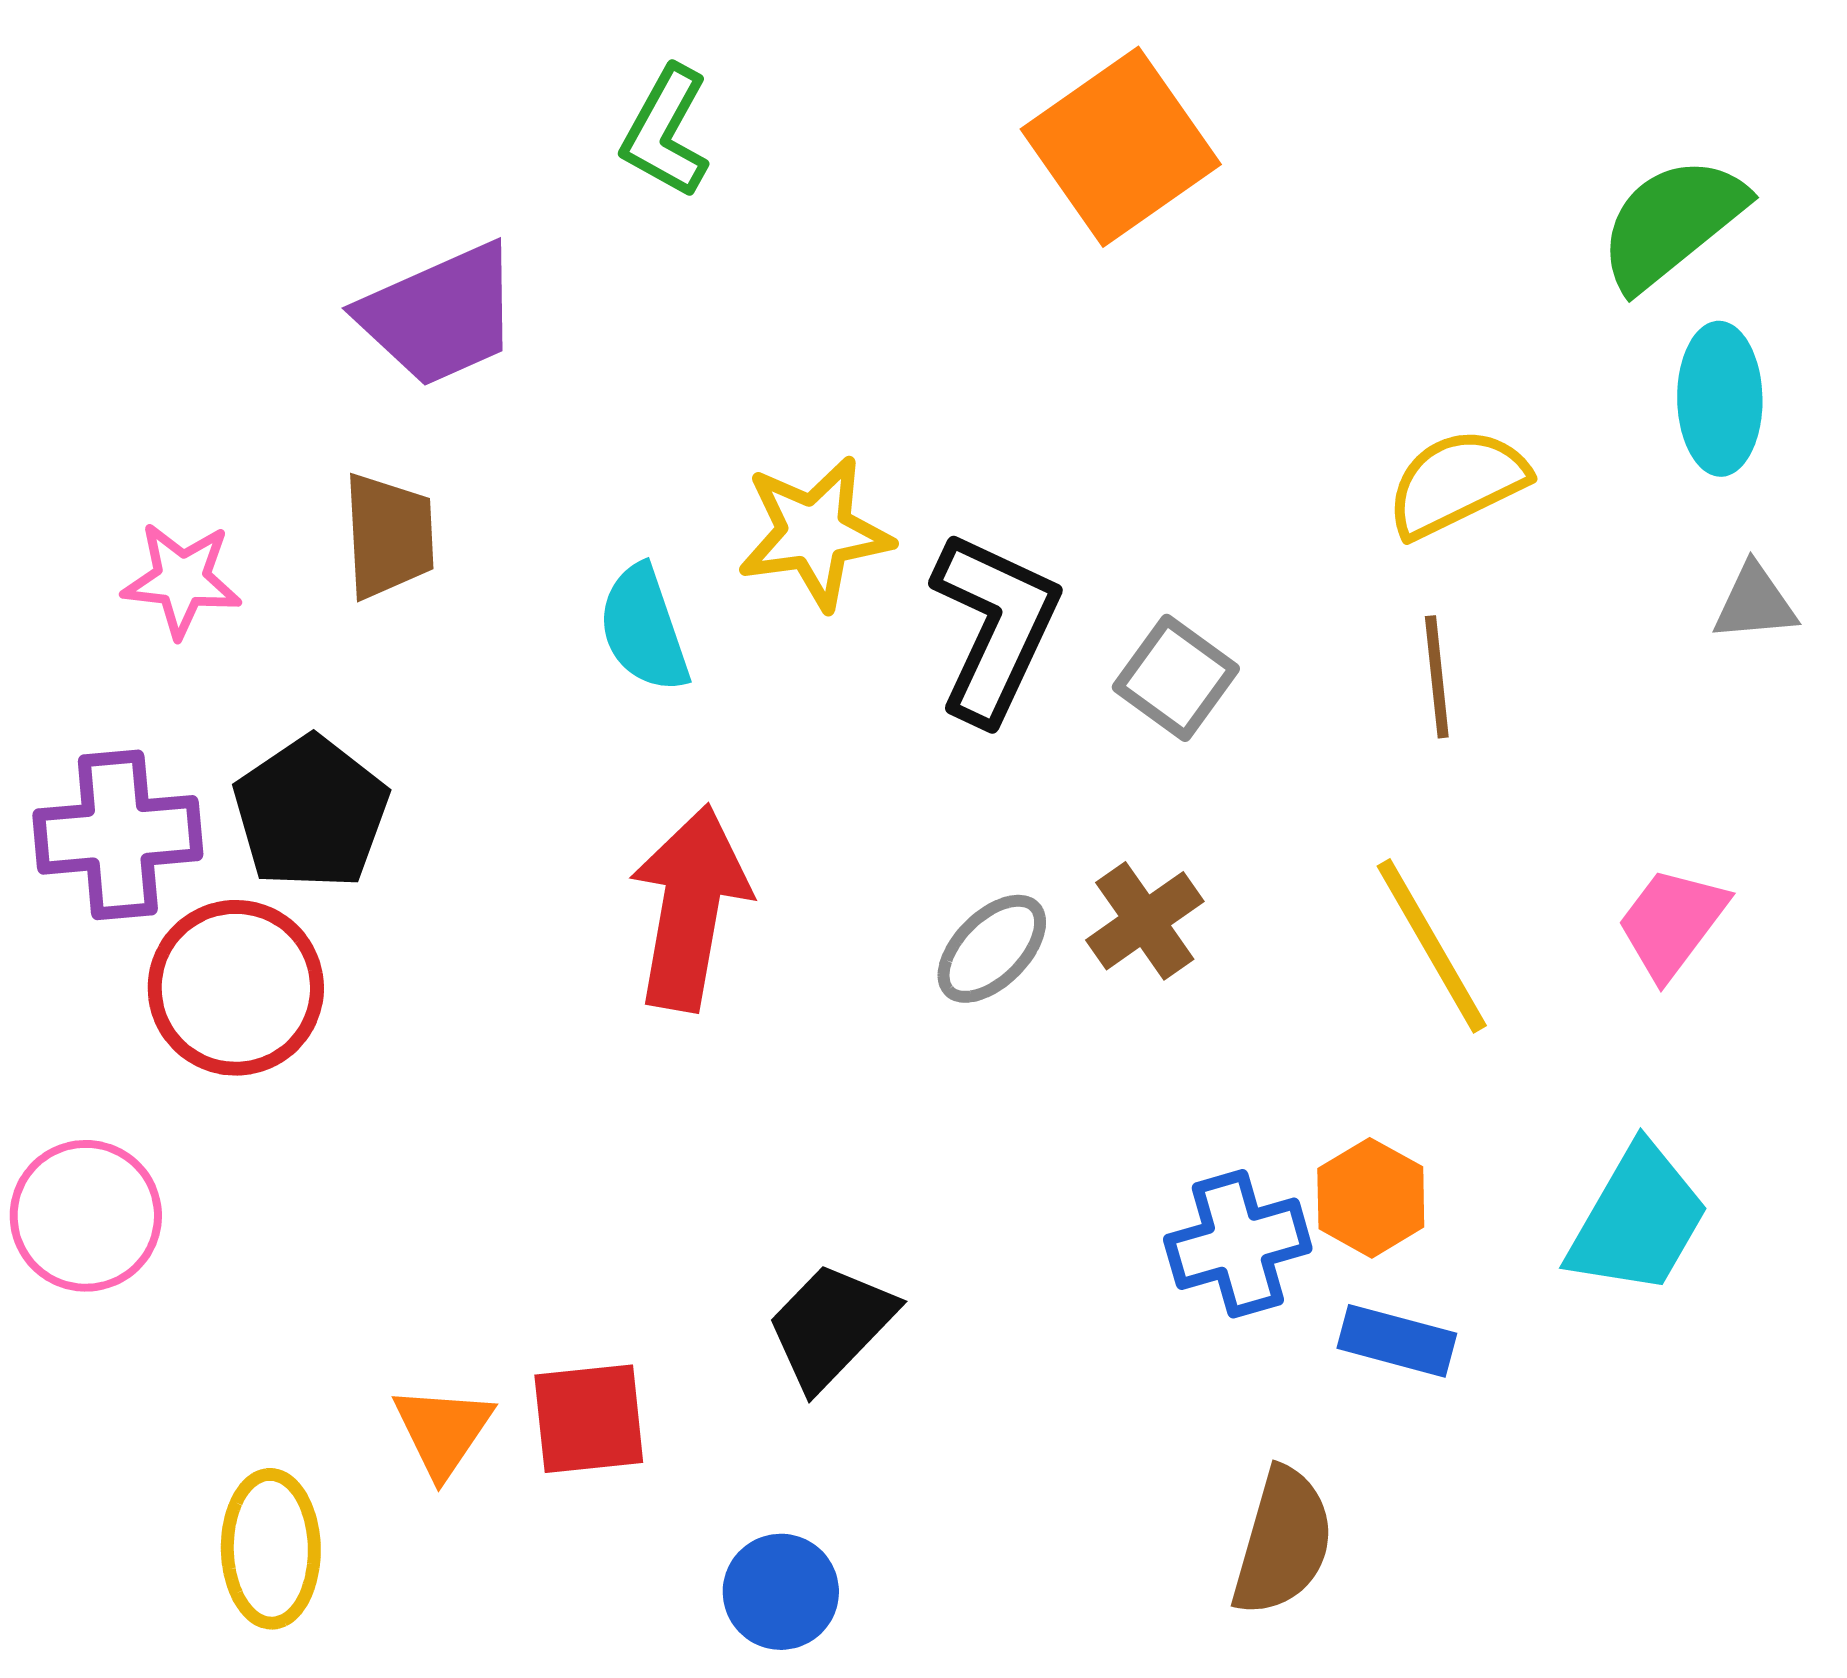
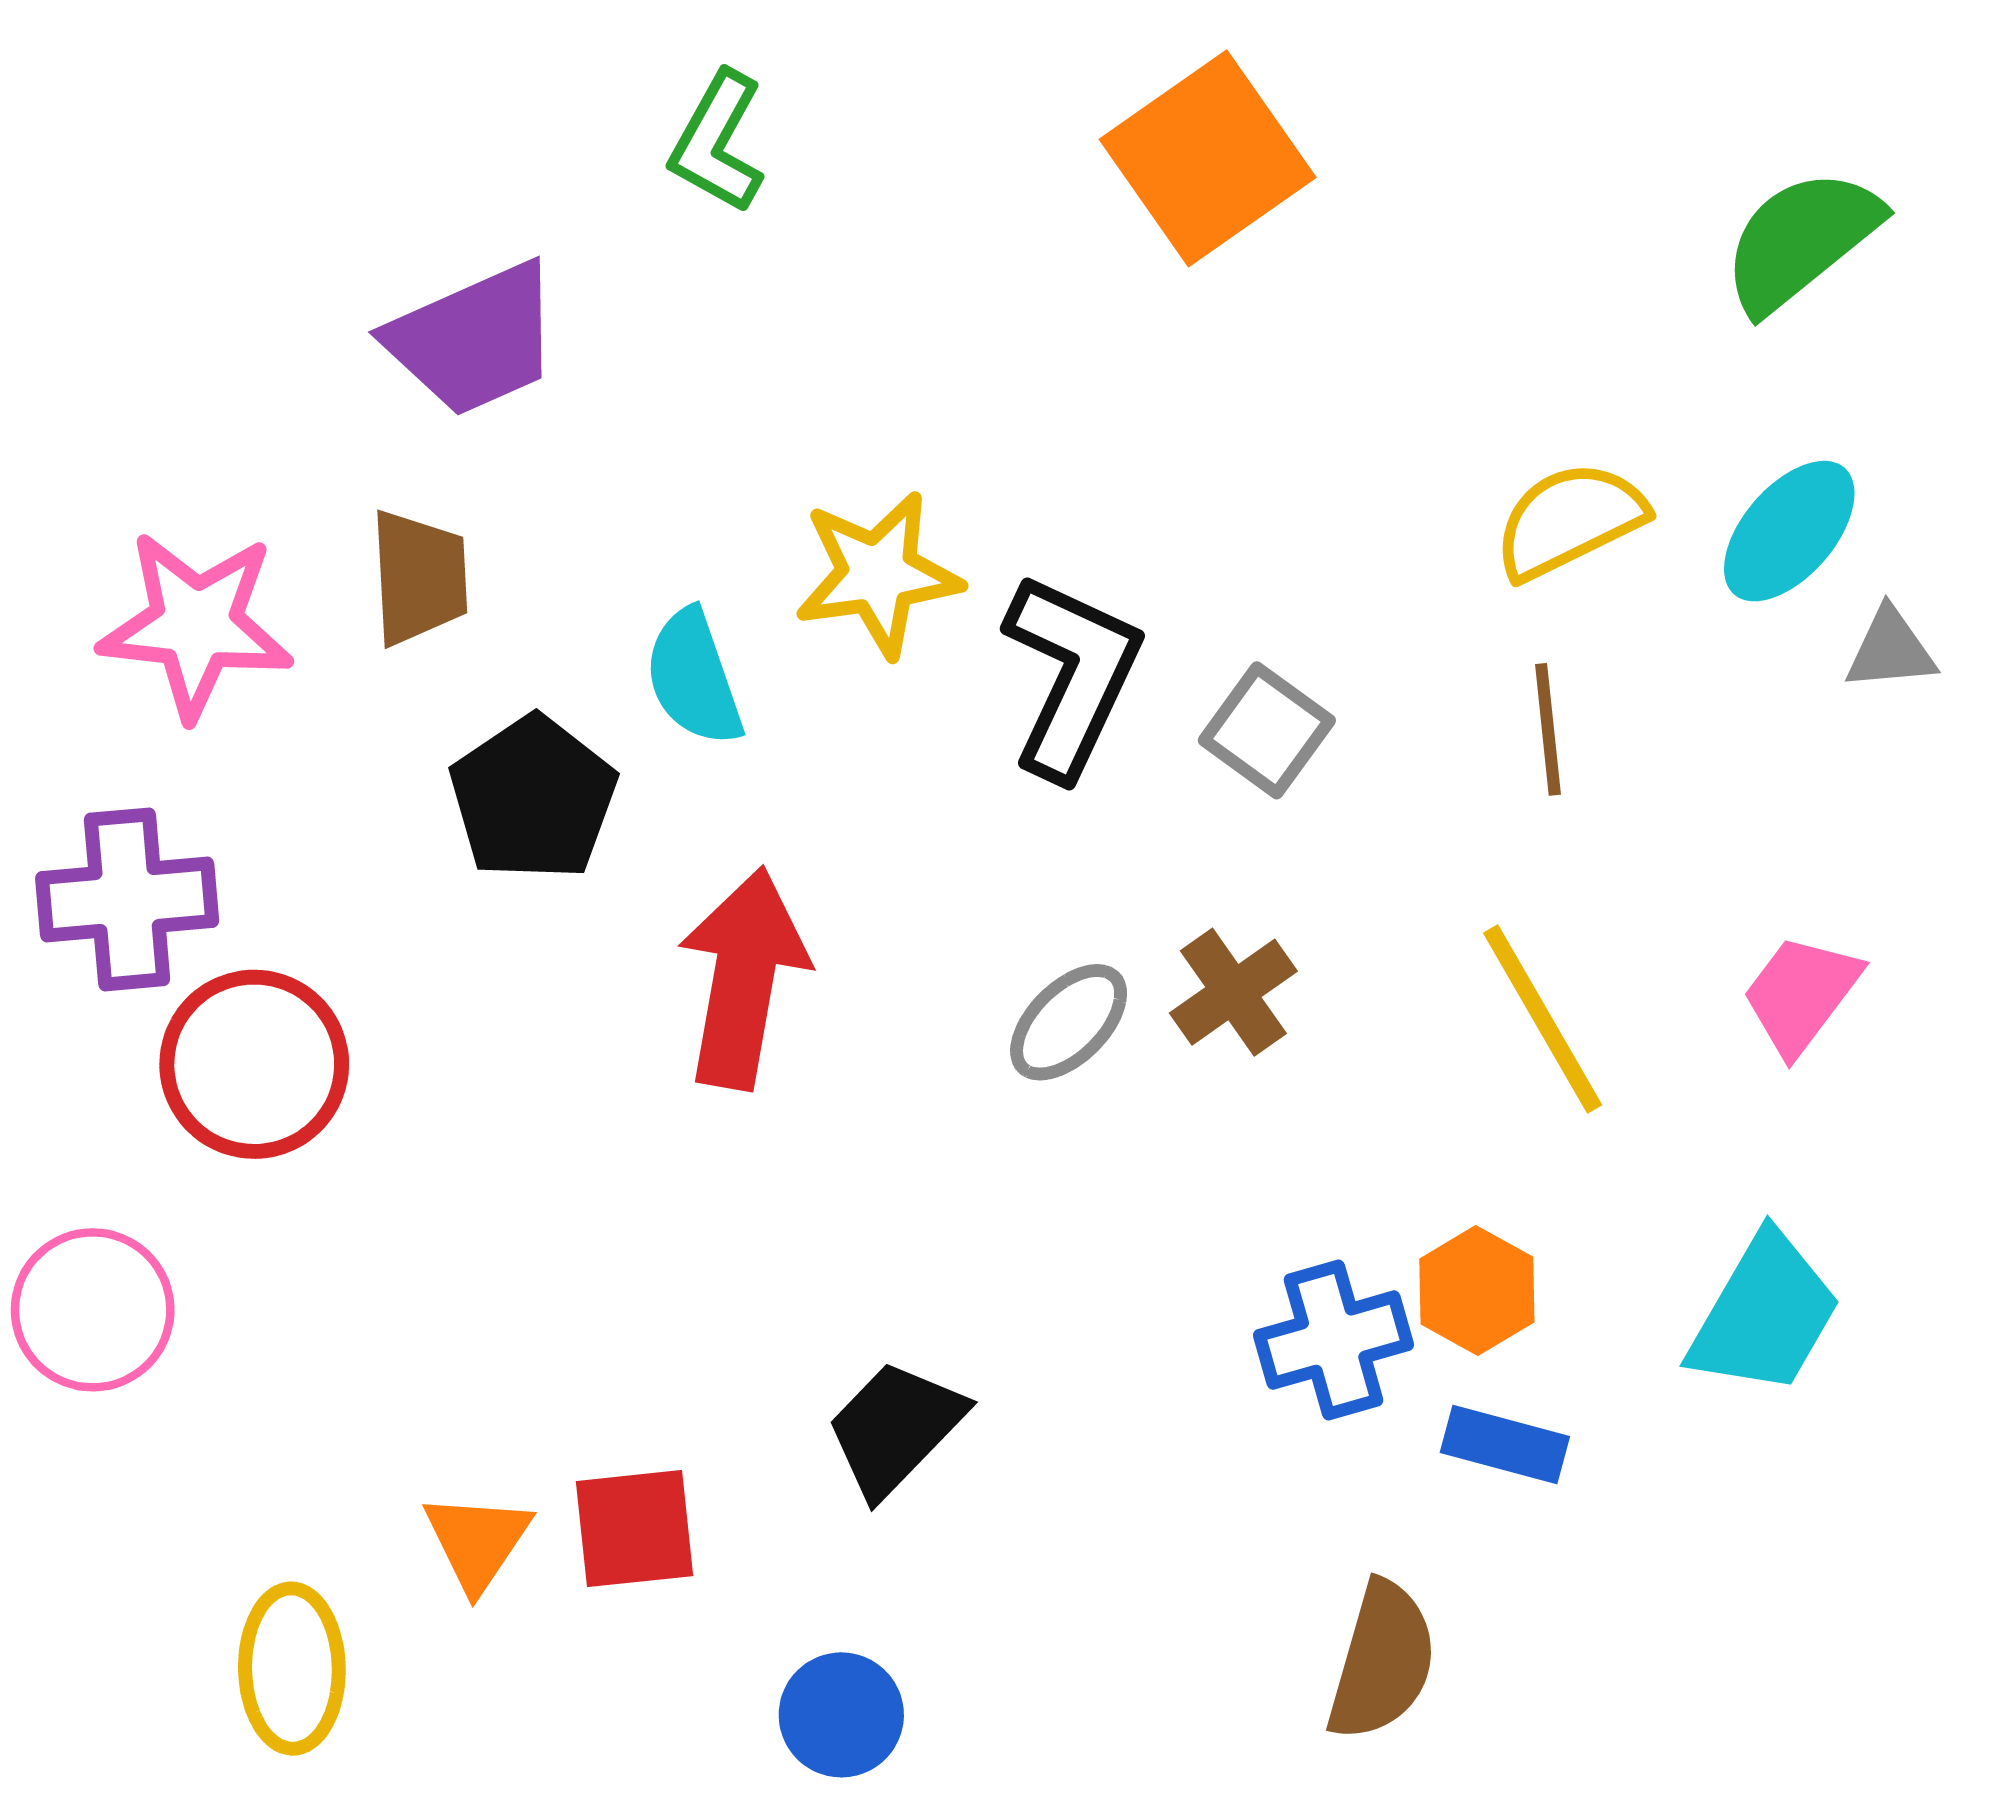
cyan ellipse: (1720, 399) -> (1789, 531), moved, turned 42
pink star: (182, 580) -> (196, 625), size x1.5
black pentagon: (311, 813) -> (533, 798), moved

